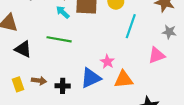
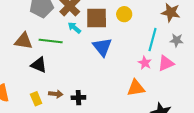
cyan line: (131, 26) -> (153, 40), moved
green line: (59, 39) -> (51, 41), moved
pink star: (107, 62) -> (145, 63), moved
blue triangle: (91, 78) -> (102, 47), moved, turned -40

